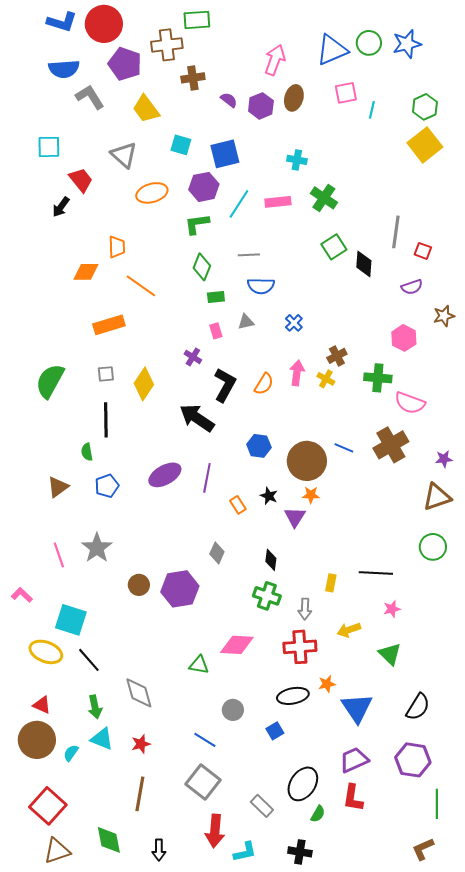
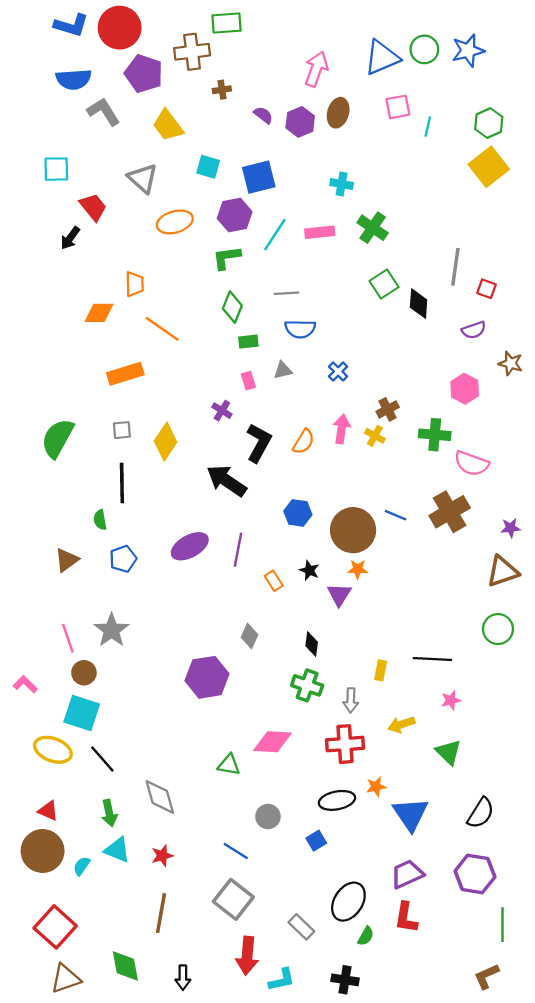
brown cross: (193, 78) -> (222, 90), size x0.7
brown star: (444, 316) -> (511, 363), turned 30
brown circle: (139, 585) -> (84, 673), moved

